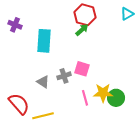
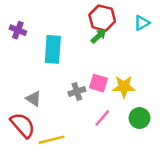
cyan triangle: (127, 14) -> (142, 23), moved
gray triangle: (43, 82) -> (34, 99), moved
yellow star: (103, 93) -> (124, 87), moved
pink line: (85, 98) -> (102, 118), turned 56

